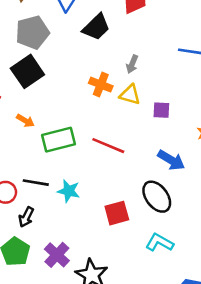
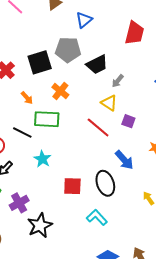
black trapezoid: (96, 27) -> (97, 64), moved
gray pentagon: (32, 32) -> (68, 50), moved
orange cross: (101, 85) -> (60, 91), moved
red line: (108, 146) -> (98, 127), moved
black line: (36, 183) -> (22, 133), moved

